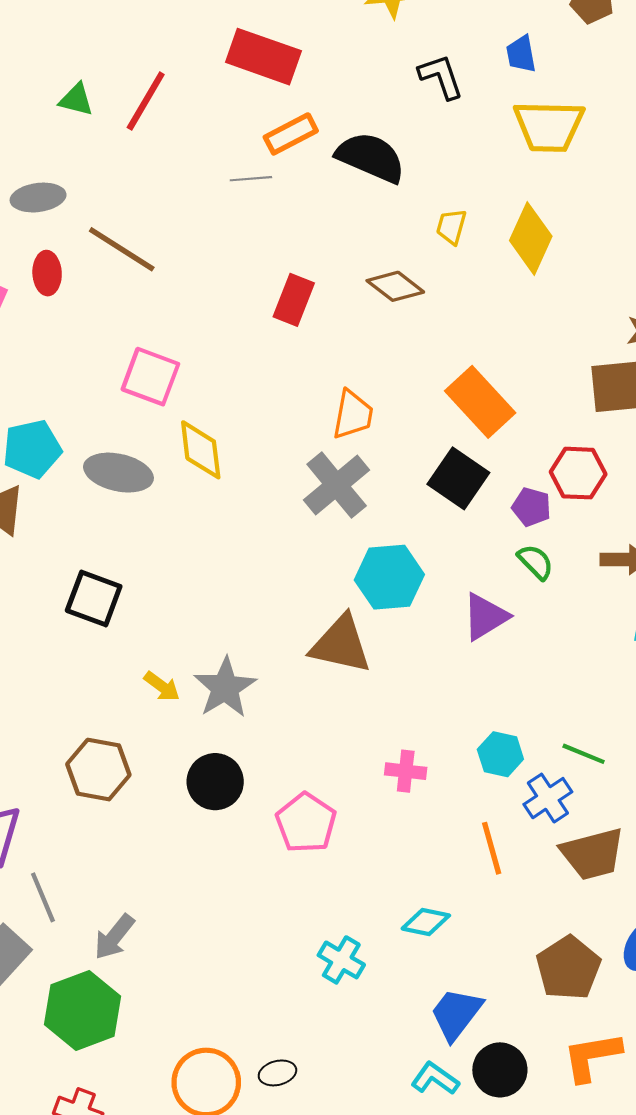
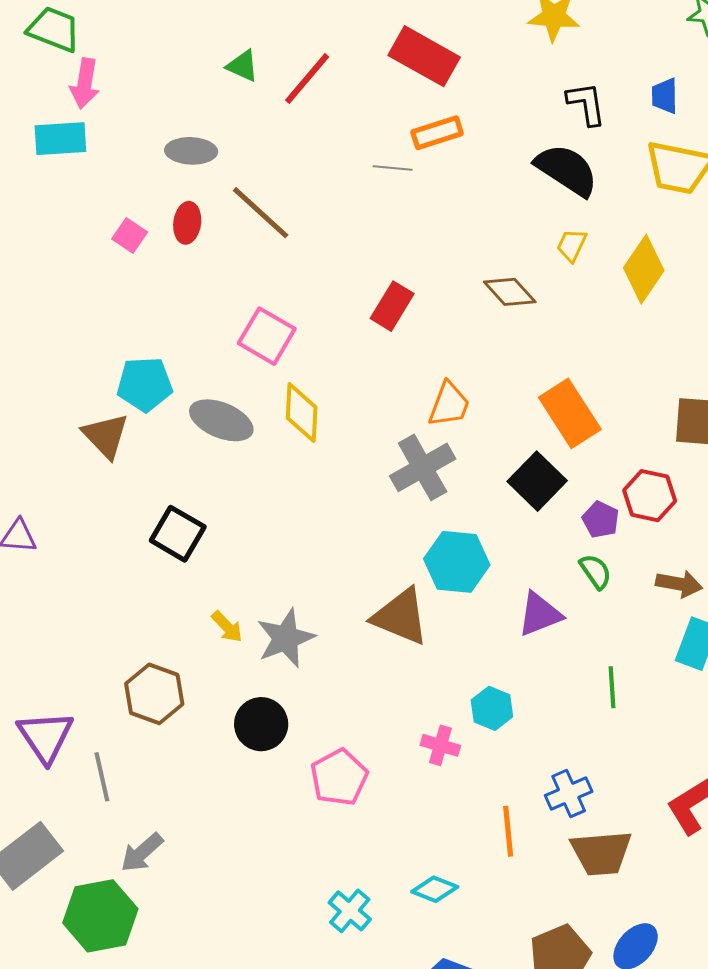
black semicircle: (371, 157) -> (567, 170), moved
red rectangle: (294, 300) -> (392, 306), moved
cyan hexagon: (500, 754) -> (492, 708), moved
green line: (584, 754) -> (612, 687), moved, turned 54
gray line: (43, 897) -> (102, 777), moved

